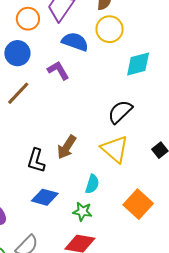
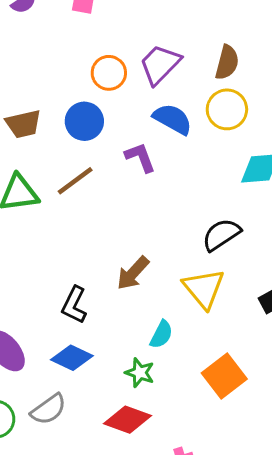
black L-shape: (36, 160) -> (74, 305), moved
blue diamond: (45, 197) -> (72, 358), moved

